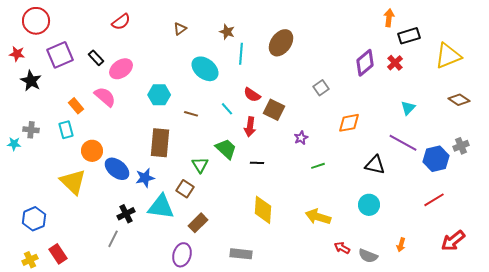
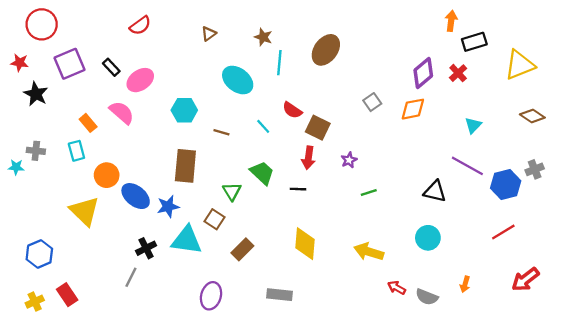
orange diamond: (349, 123) -> (413, 109), moved
red arrow: (250, 127) -> (308, 158), moved
brown rectangle: (198, 223) -> (242, 249), moved

